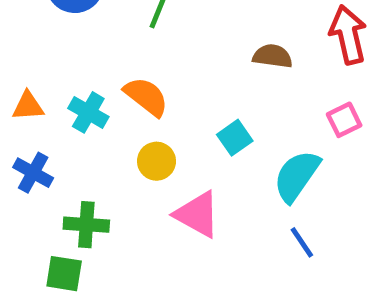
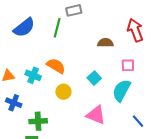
pink square: (344, 120) -> (128, 65), moved, turned 32
pink triangle: (197, 214) -> (96, 115), moved
blue line: (302, 242) -> (138, 121), moved

